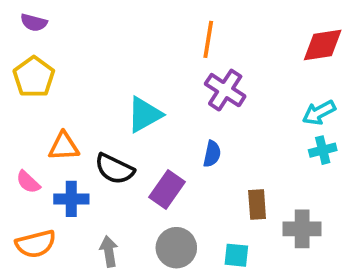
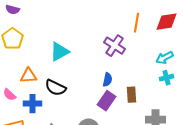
orange line: (208, 39) -> (136, 23), moved
cyan triangle: (144, 114) -> (60, 52), moved
purple rectangle: (167, 190) -> (106, 101), moved
brown rectangle: (257, 205) -> (132, 95), moved

